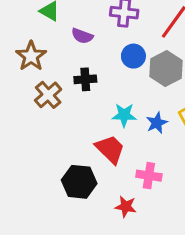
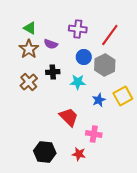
brown star: (31, 56) -> (29, 49), moved
cyan star: (124, 115) -> (78, 82), moved
black hexagon: (79, 182) -> (45, 152), moved

